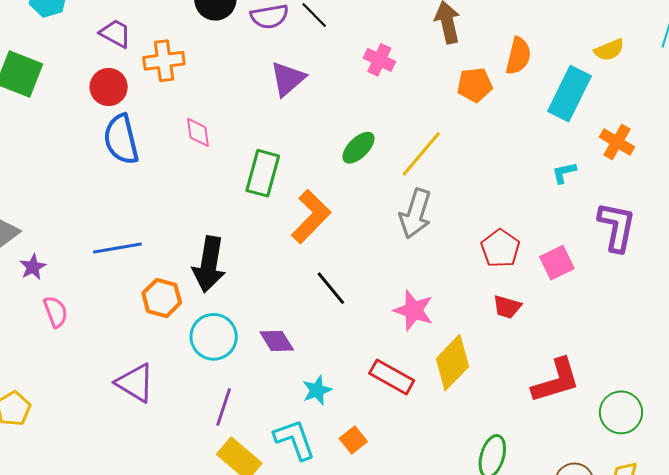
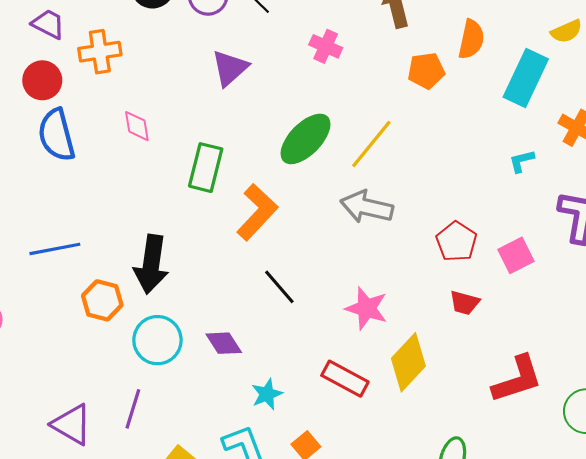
green ellipse: (358, 148) -> (305, 139), size x1.5
gray arrow: (416, 214) -> (367, 207), turned 87
purple triangle: (135, 383) -> (72, 424), moved
purple line: (224, 407) -> (133, 409), moved

